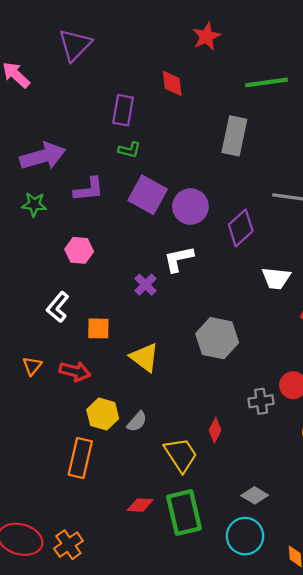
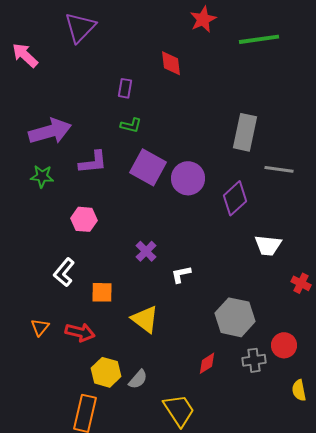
green line: (266, 82) -> (259, 39), moved
purple rectangle: (123, 110) -> (125, 88), size x0.7
gray rectangle: (234, 136) -> (245, 132), moved
white L-shape: (179, 259) -> (181, 274), moved, size x0.7
gray hexagon: (217, 338) -> (235, 317), moved
red diamond: (215, 430) -> (207, 363), moved, turned 30

